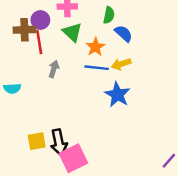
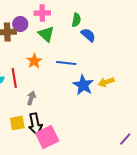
red line: (39, 42) -> (14, 78), moved
orange star: (95, 47) -> (34, 61), moved
yellow arrow: (121, 64) -> (106, 82), moved
gray arrow: (54, 69) -> (31, 98), moved

